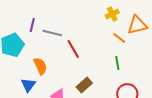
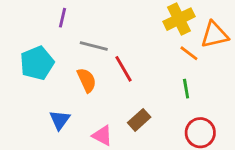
yellow cross: (112, 14) -> (179, 19), size x1.5
purple line: (32, 25) -> (62, 18), moved
orange semicircle: (40, 66) -> (87, 80), moved

